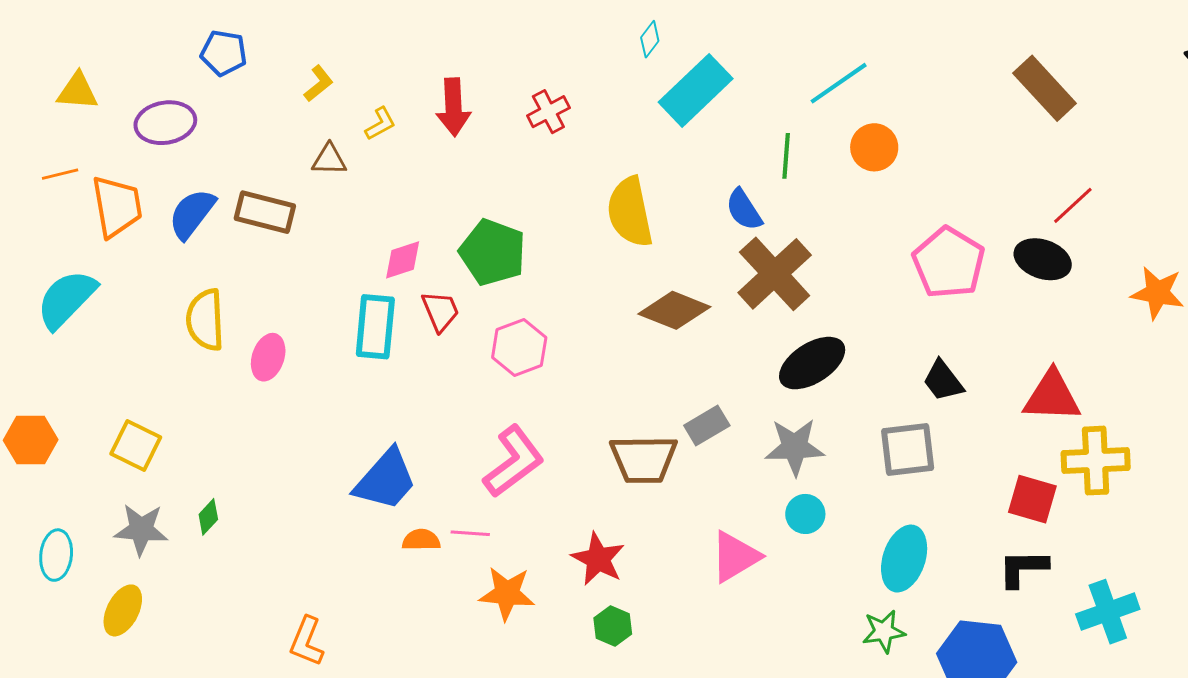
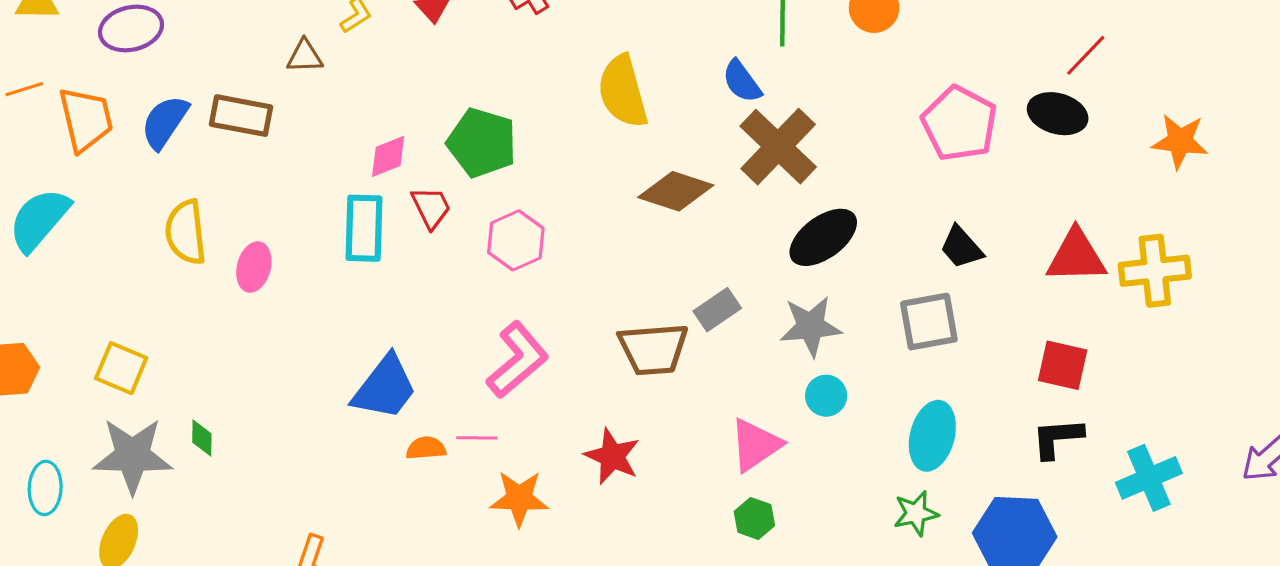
yellow cross: (1096, 461) -> (1155, 271), moved
green diamond: (208, 517) -> (202, 438), turned -39
gray star: (141, 530) -> (133, 456), size x1.4
green hexagon: (613, 626) -> (754, 518), moved

